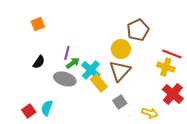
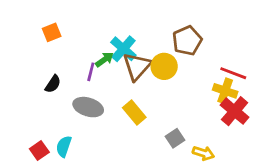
green arrow: (73, 63) -> (104, 60), moved
cyan cross: (91, 70) -> (123, 49), moved
brown triangle: (120, 71) -> (137, 66), moved
red cross: (173, 94) -> (235, 111), moved
gray square: (120, 102) -> (175, 138), moved

